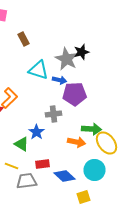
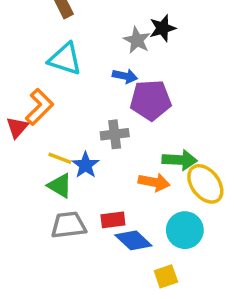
gray star: (66, 59) -> (137, 40), size x0.7
cyan triangle: (38, 70) -> (65, 59), moved
red rectangle: (42, 164) -> (113, 220), moved
yellow line: (12, 166) -> (60, 158), moved
gray trapezoid: (26, 181) -> (68, 225), moved

